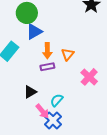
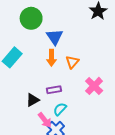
blue triangle: (34, 32) -> (55, 37), moved, turned -36
purple rectangle: (47, 67) -> (54, 90), moved

